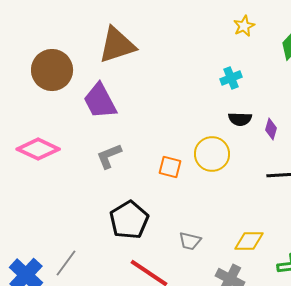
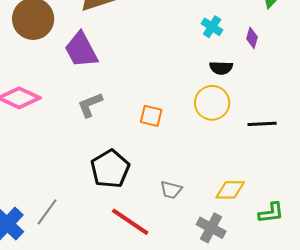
cyan cross: (231, 78) -> (212, 27), turned -35
purple diamond: (271, 129) -> (252, 38), moved
yellow circle: (212, 154) -> (212, 103), moved

